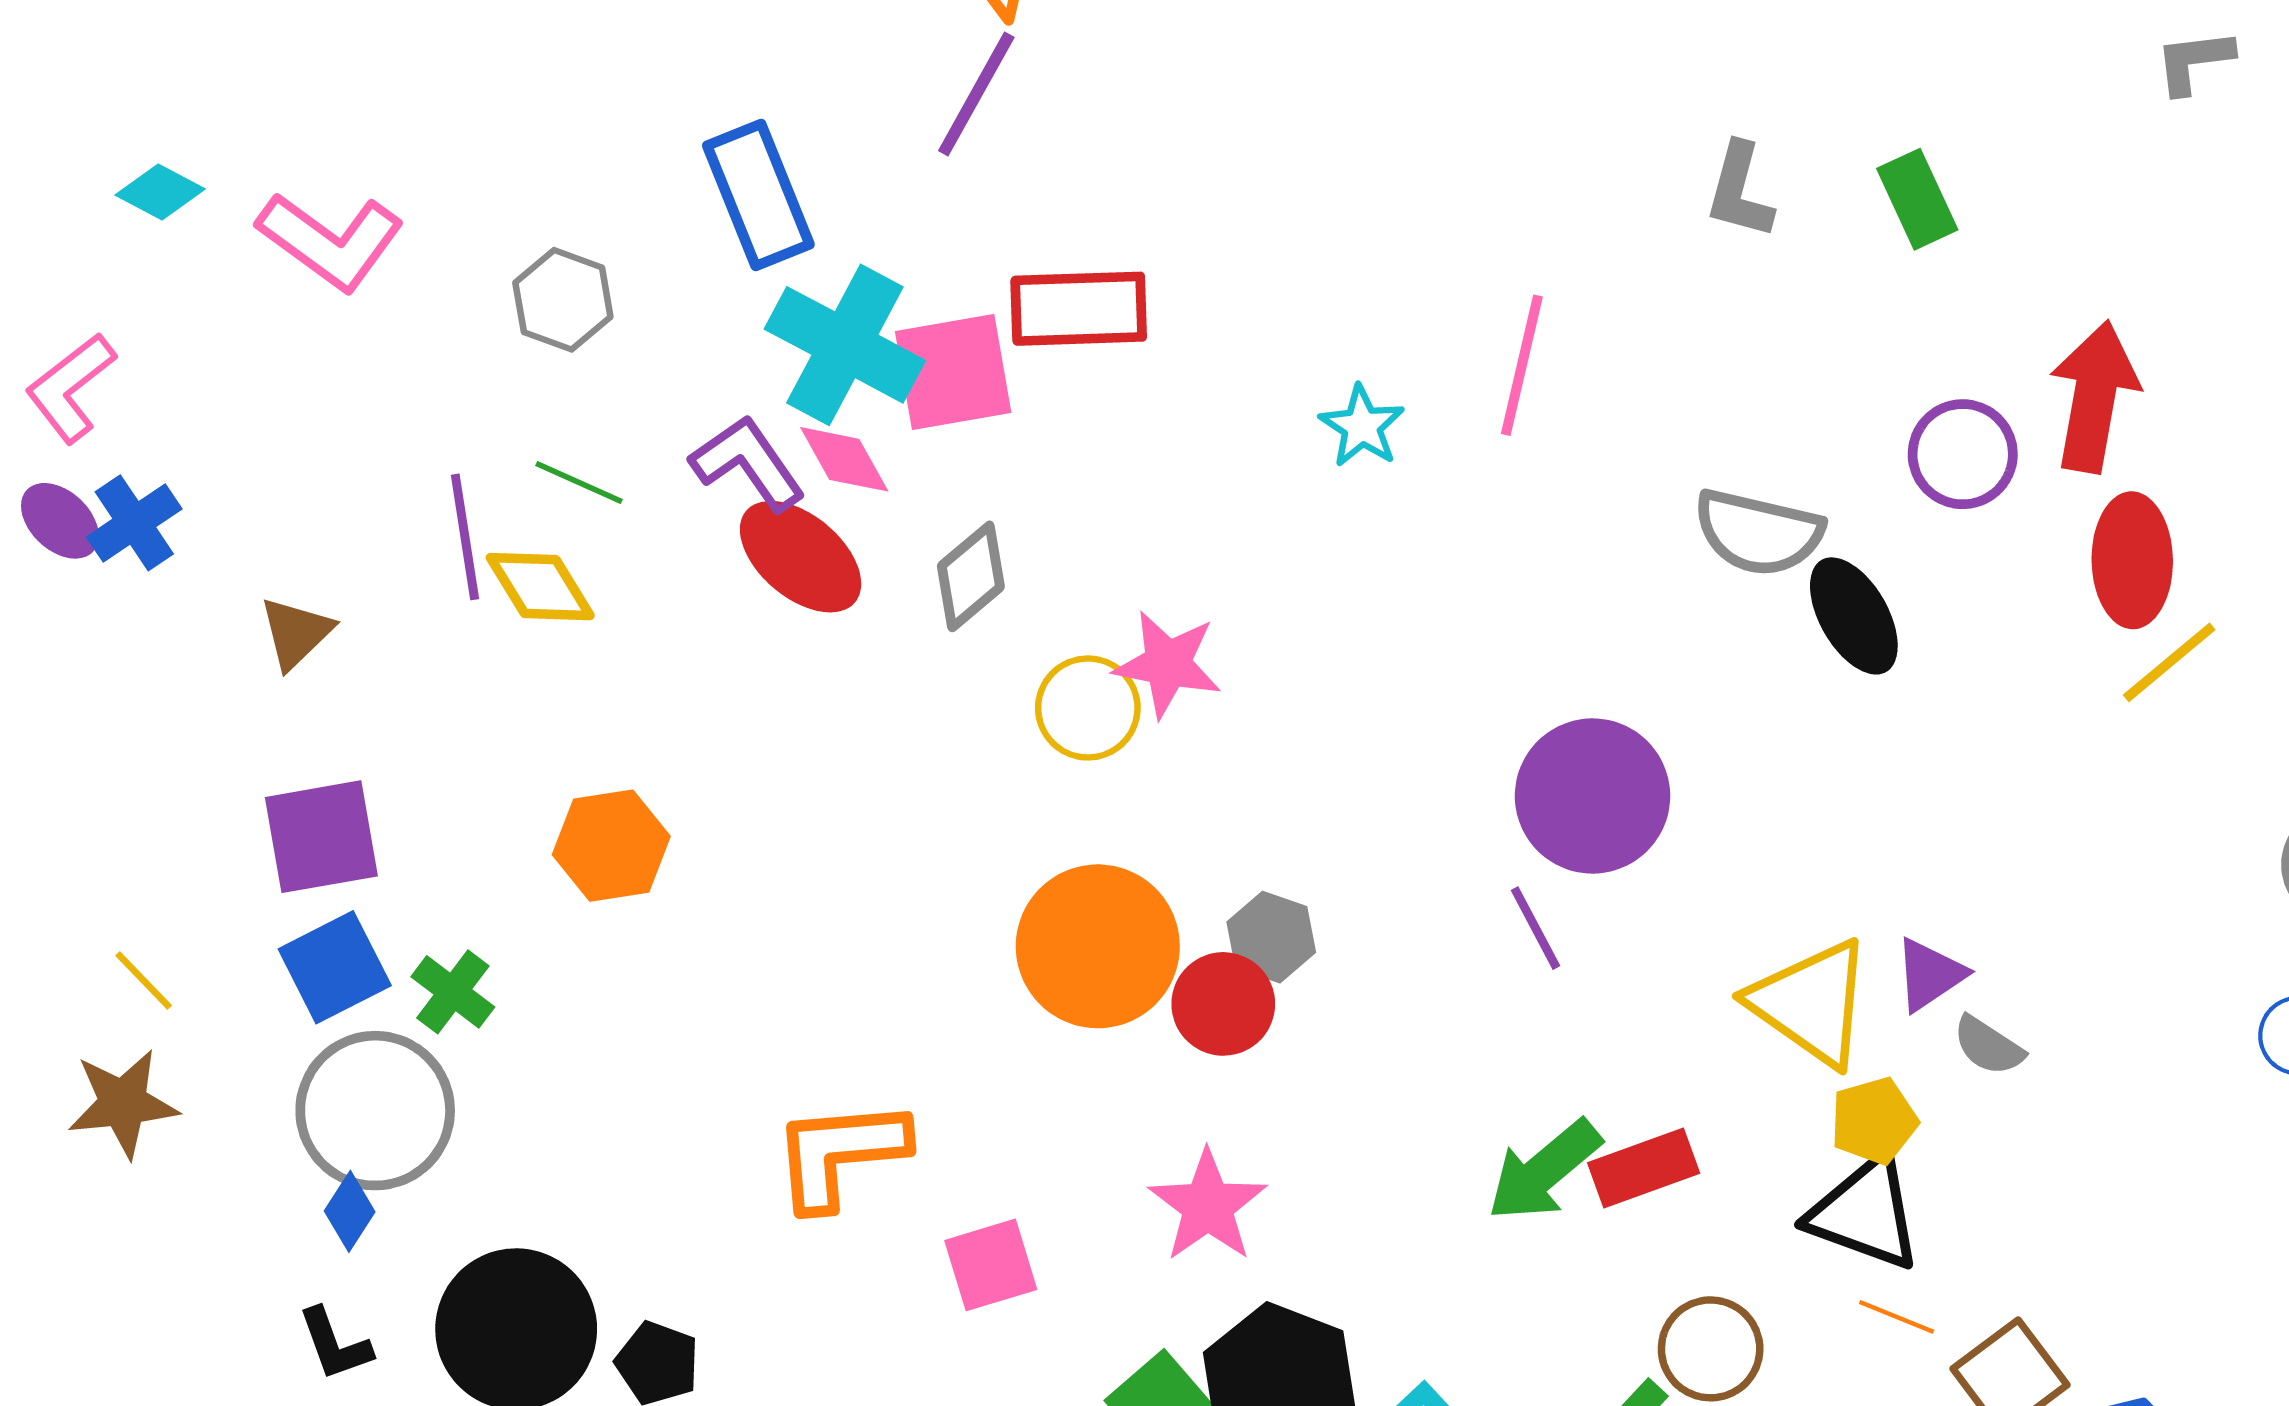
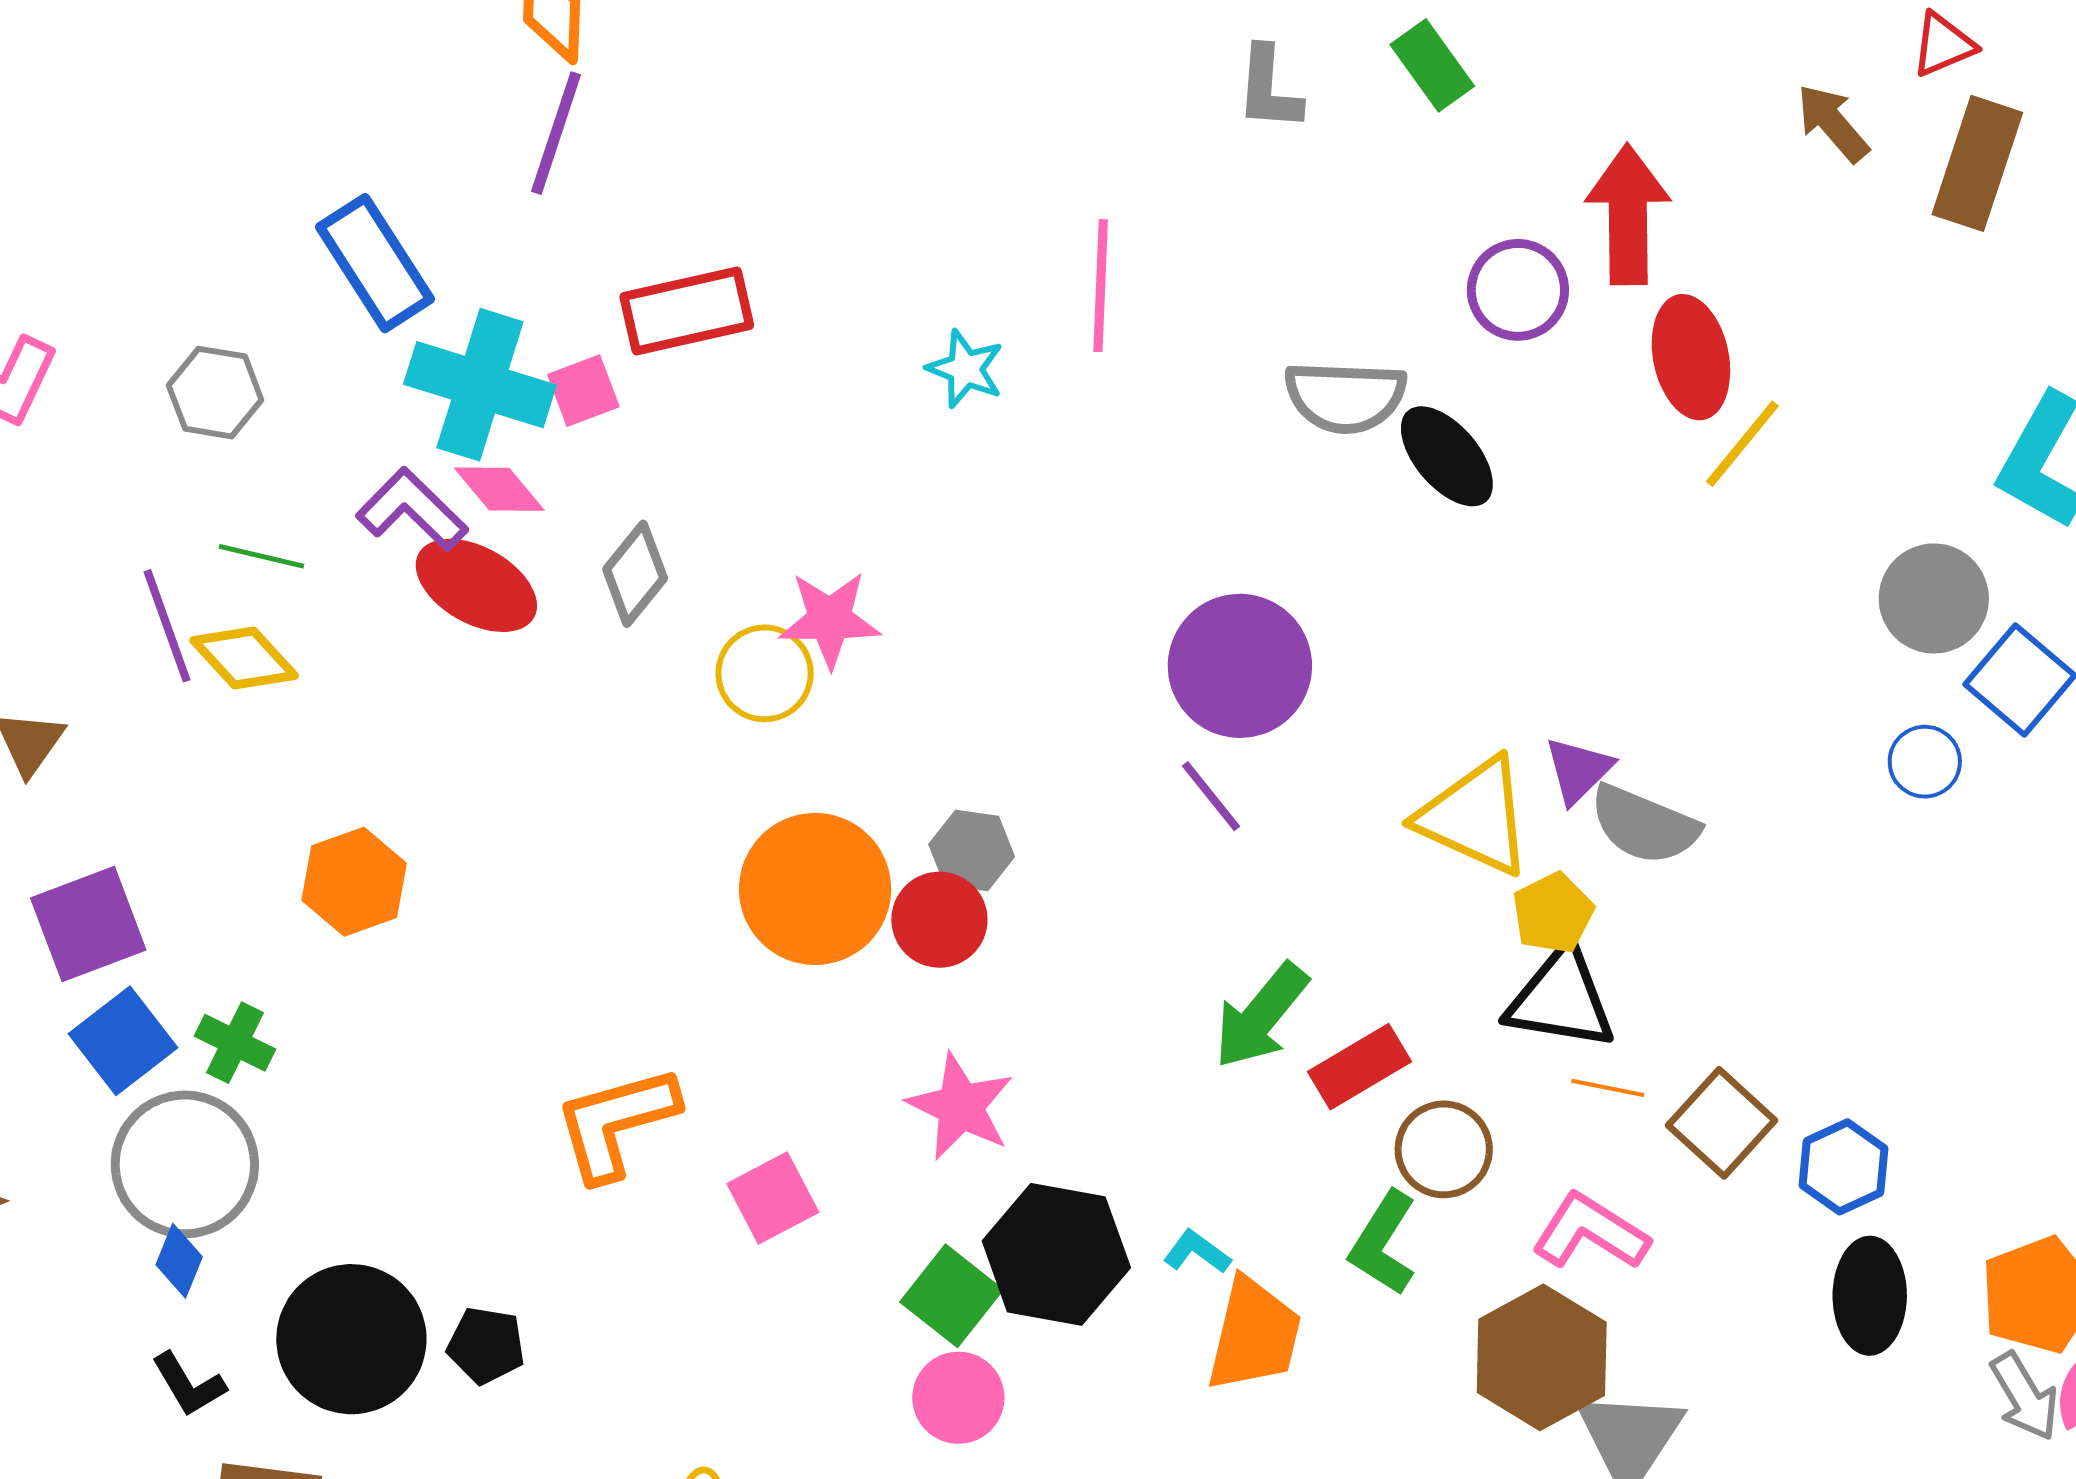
pink square: (953, 372) -> (583, 391), size x0.6
gray semicircle: (1988, 1046) -> (1644, 825), size x1.6
red rectangle: (1644, 1168) -> (1359, 1067), moved

